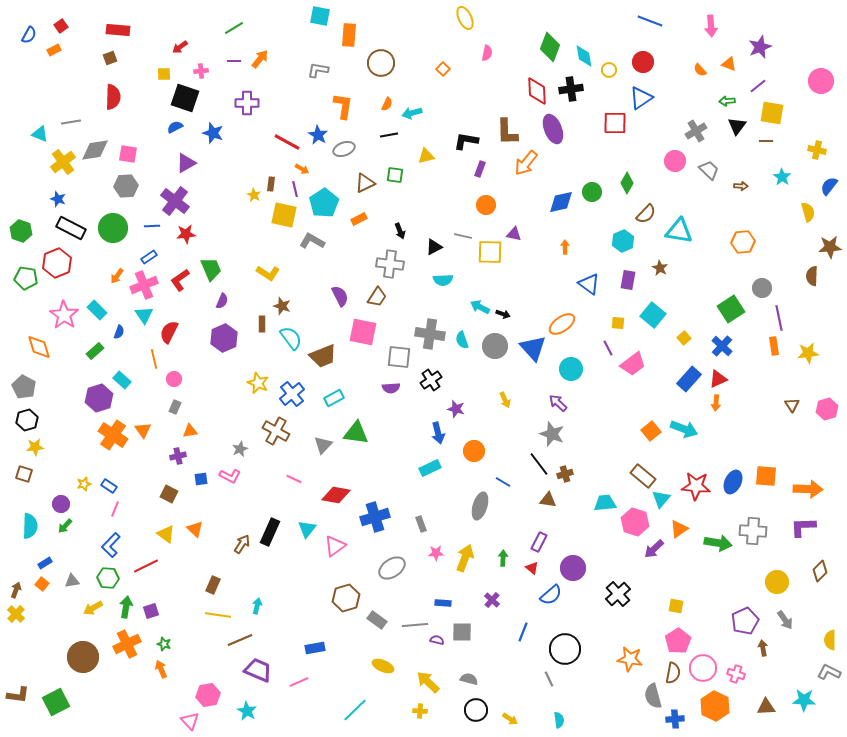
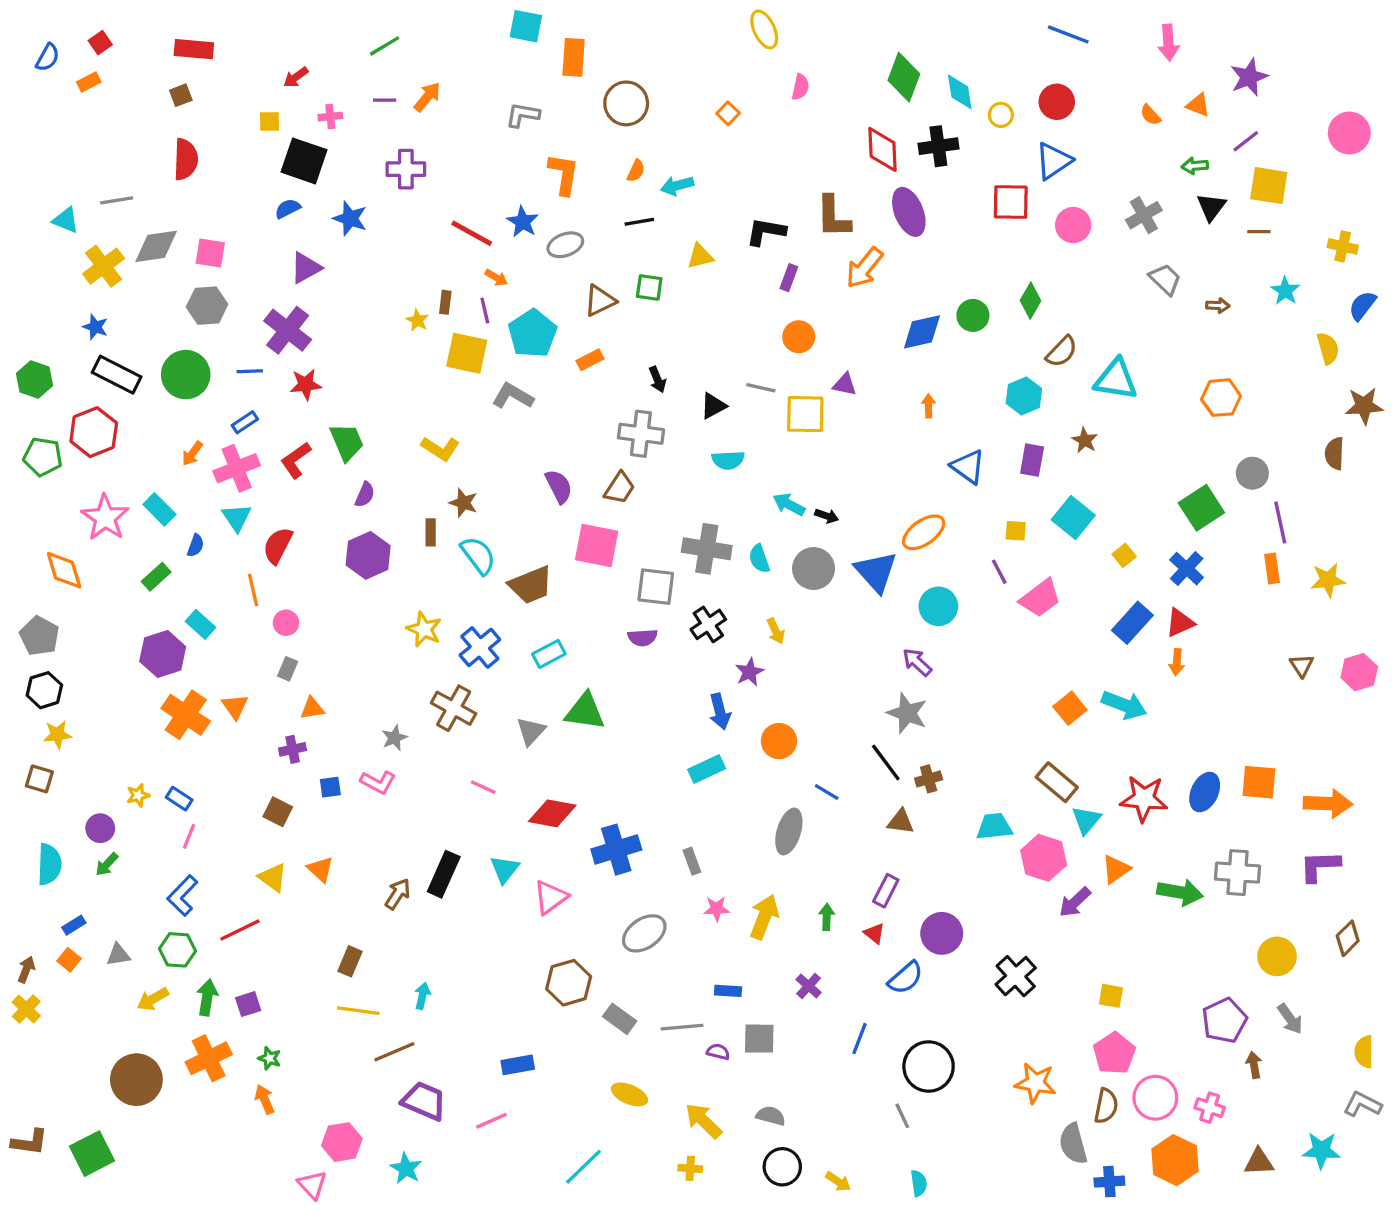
pink circle: (675, 161) -> (1073, 225), moved
yellow arrow: (505, 400) -> (776, 631), moved
purple star: (456, 409) -> (749, 672), turned 30

